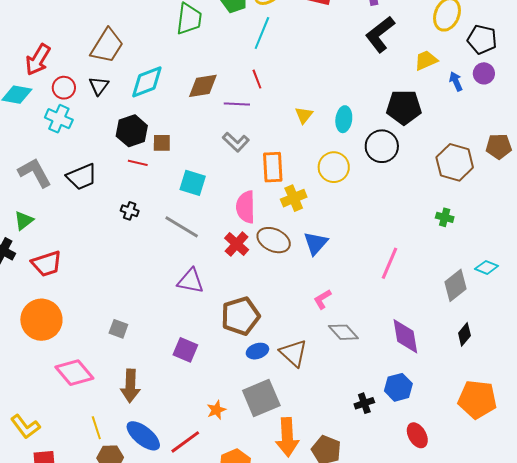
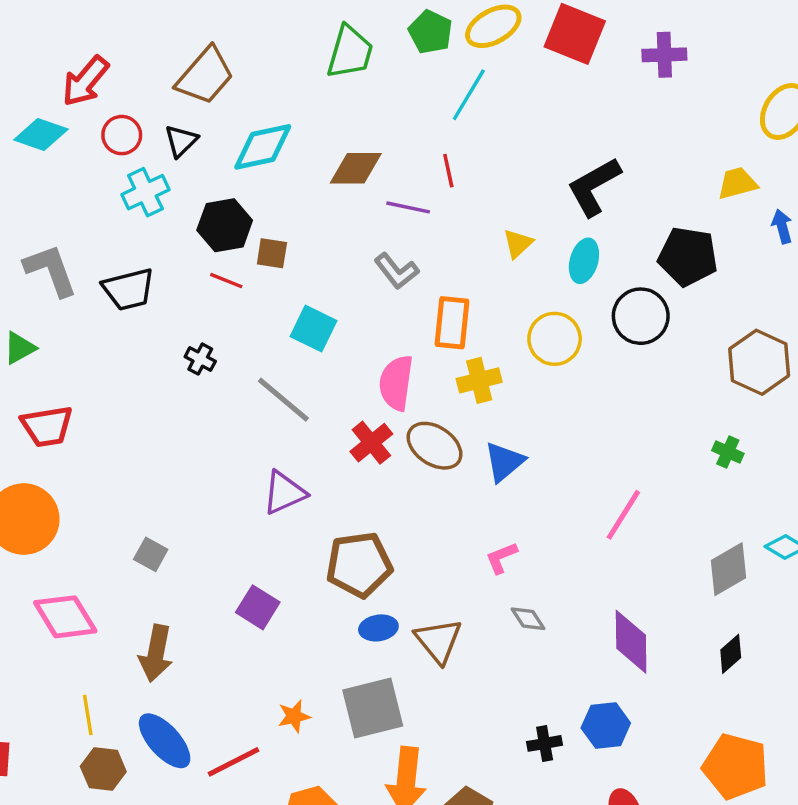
black L-shape: (380, 34) -> (594, 187), moved
cyan cross: (59, 119) -> (145, 192), moved, turned 32
purple triangle: (191, 281) -> (284, 493), turned -44
gray diamond: (343, 332) -> (528, 619), size x0.7

